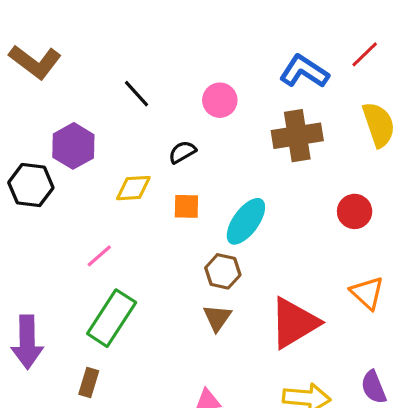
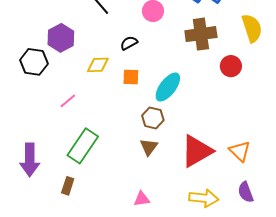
red circle: (355, 211) -> (231, 66), moved
pink line: (99, 256) -> (68, 101), moved
orange triangle: (367, 293) -> (240, 151), moved

